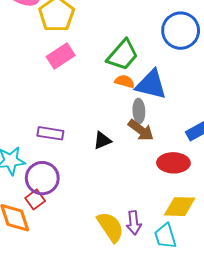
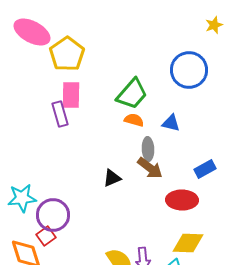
pink rectangle: (61, 56) -> (71, 95), turned -56
blue triangle: (151, 85) -> (171, 123), moved, size x0.6
purple rectangle: (50, 133) -> (60, 114), moved, turned 65

